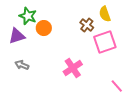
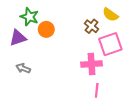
yellow semicircle: (105, 14) -> (110, 15), turned -35
pink cross: (73, 68) -> (91, 64), moved, turned 30
pink line: (117, 86) -> (97, 90), moved, turned 48

